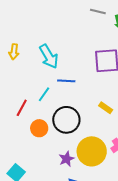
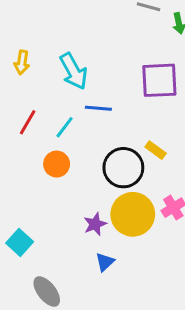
red line: (22, 108) -> (28, 122), moved
black circle: (66, 120) -> (123, 168), moved
orange circle: (39, 128) -> (57, 164), moved

